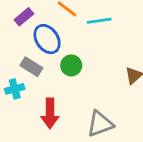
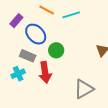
red arrow: (50, 113) -> (45, 72), moved

